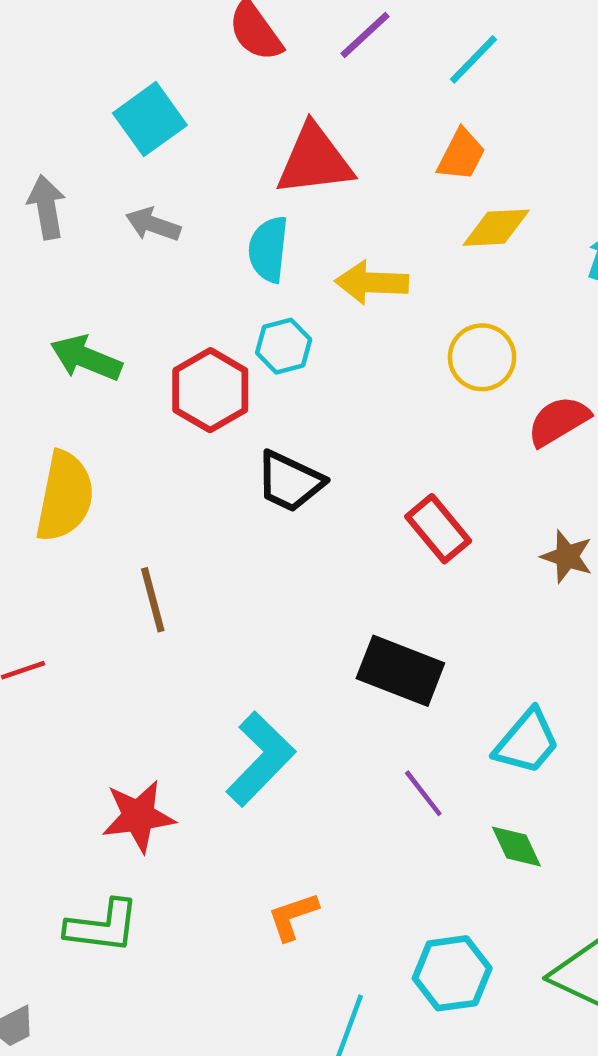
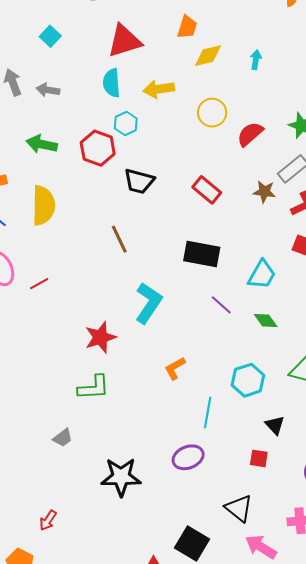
cyan square: (150, 119) -> (50, 36), size x0.7
gray arrow: (153, 225) -> (48, 90), moved
brown line: (153, 600) -> (119, 239), moved

